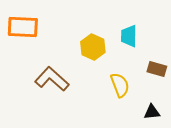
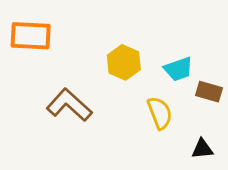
cyan trapezoid: (129, 36) -> (178, 69), moved, turned -110

